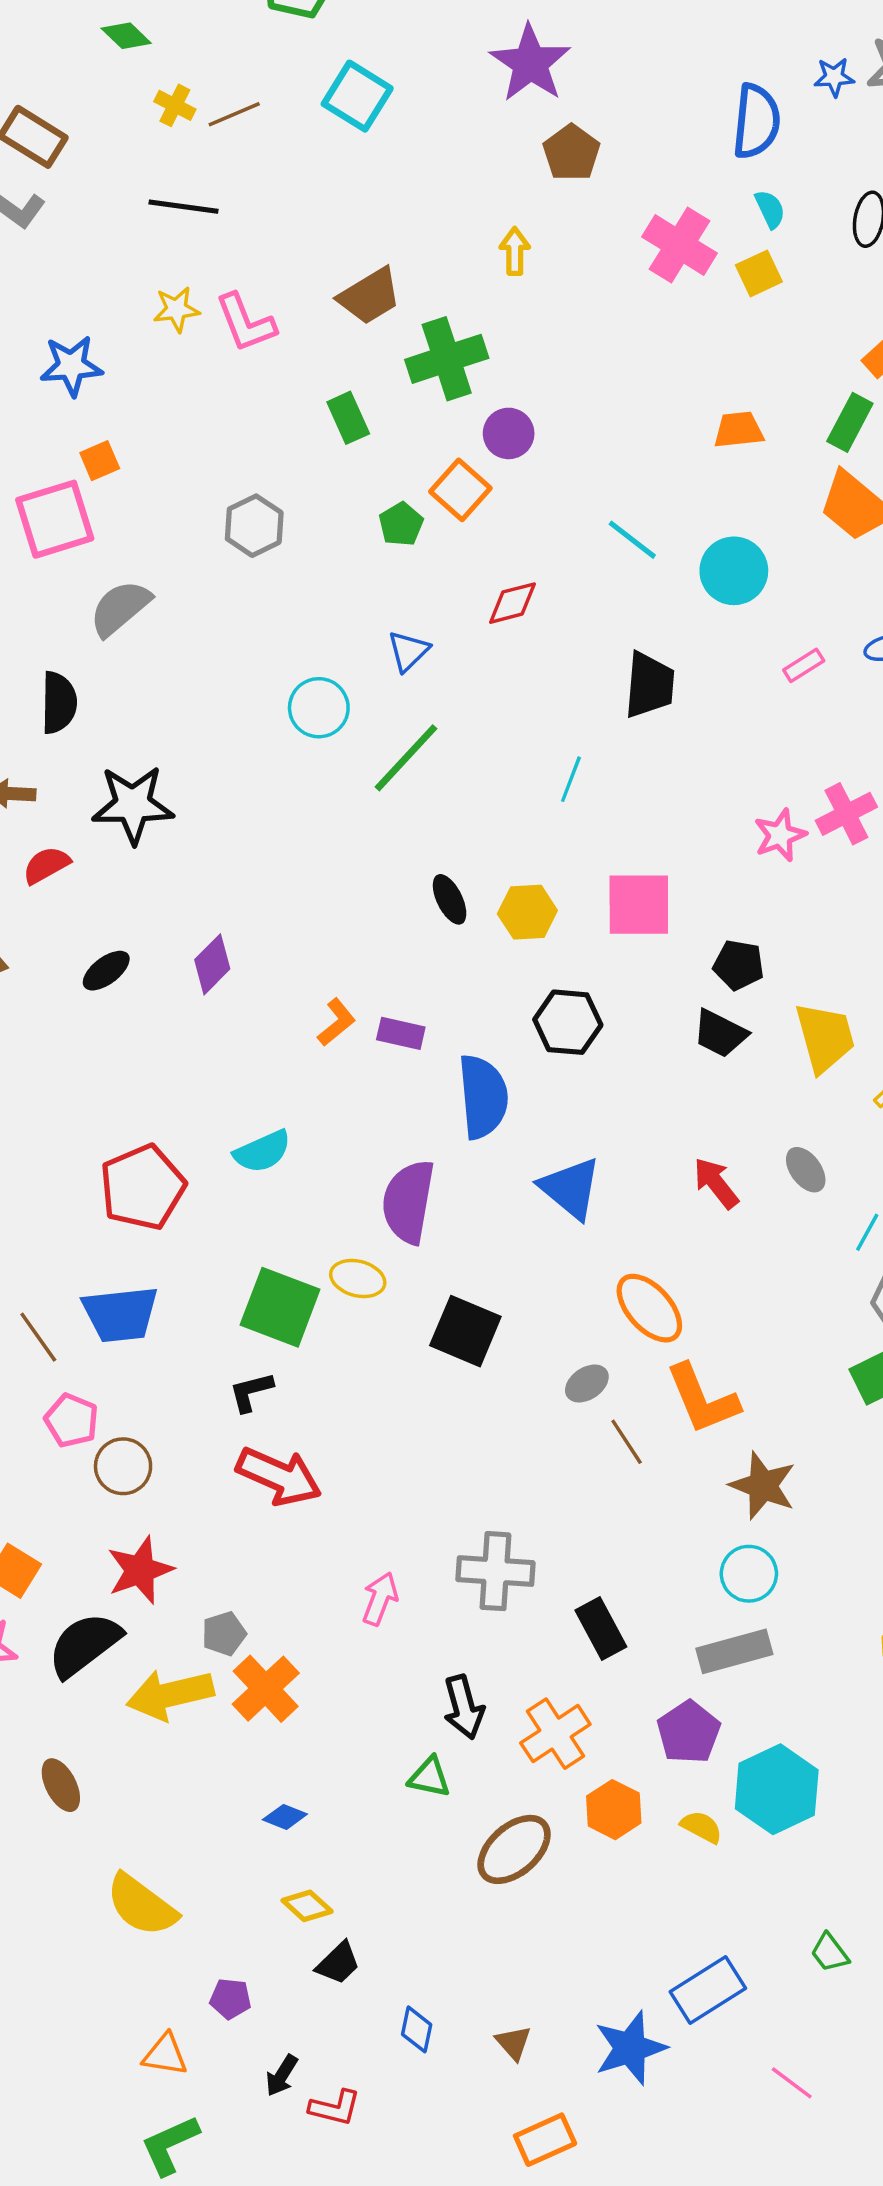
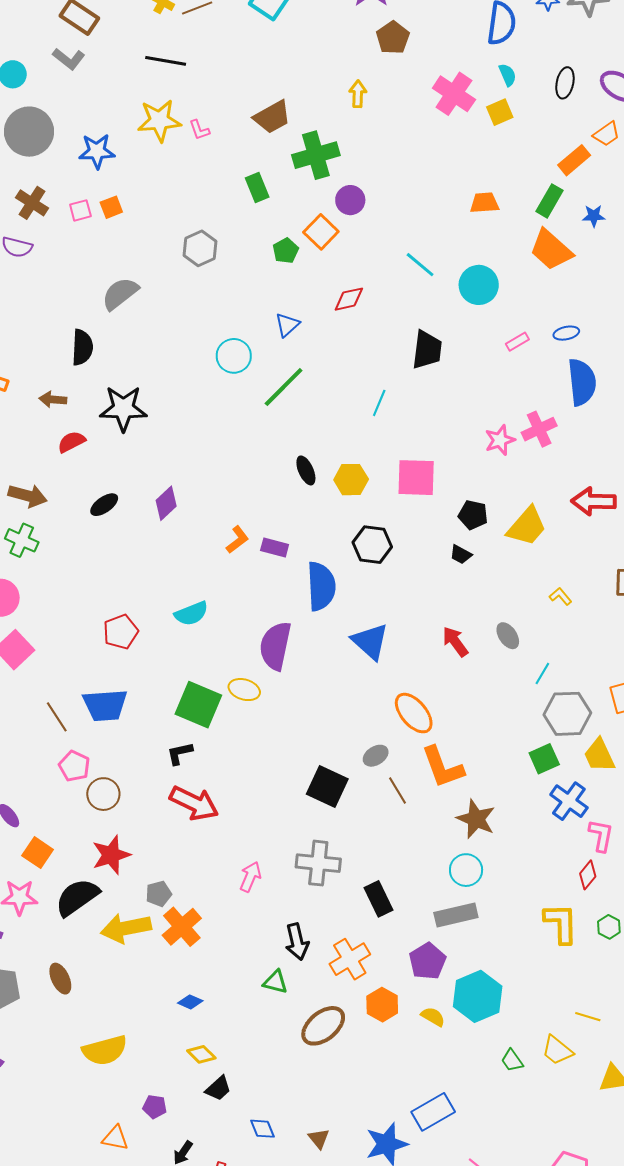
yellow star: (176, 309) -> (159, 121), size x1.6
pink L-shape: (246, 323) -> (199, 130), size x0.6
pink square: (55, 519) -> (80, 210), moved, size x0.5
black trapezoid: (720, 1033) -> (461, 554), size x0.7
yellow trapezoid: (825, 1037) -> (527, 526), moved, turned 54
red pentagon: (143, 1187) -> (121, 632), size x0.7
black square: (465, 1331) -> (327, 787), moved
yellow semicircle: (141, 1905) -> (105, 1050), turned -54
green trapezoid: (830, 1953) -> (512, 1060), moved
blue diamond: (417, 2029) -> (263, 1129), turned -36

